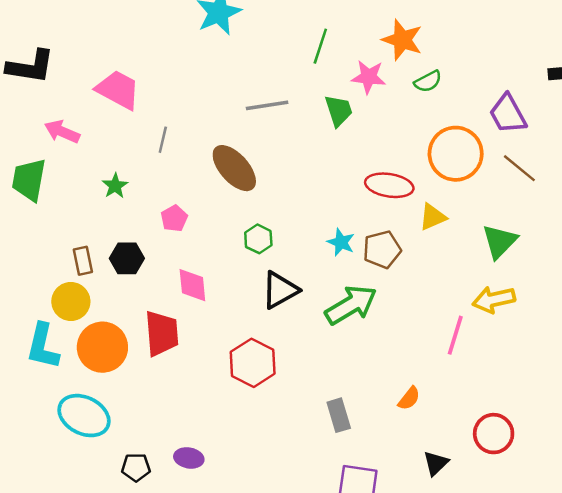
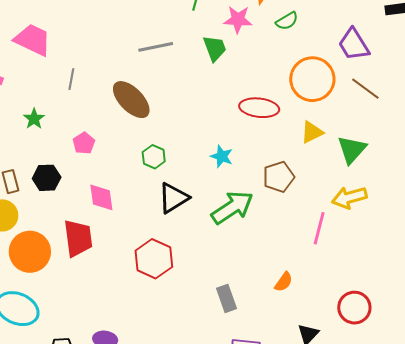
yellow triangle: (433, 217) -> (312, 132), moved
brown pentagon: (382, 249) -> (279, 177), moved

